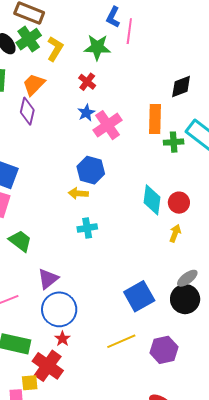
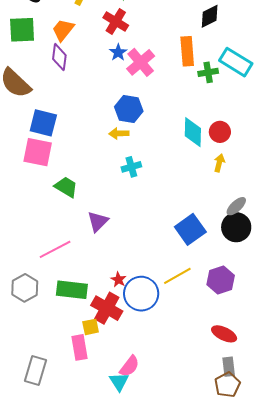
red cross: (87, 82) -> (116, 21), size x1.4
blue circle: (59, 309) -> (141, 294), moved

